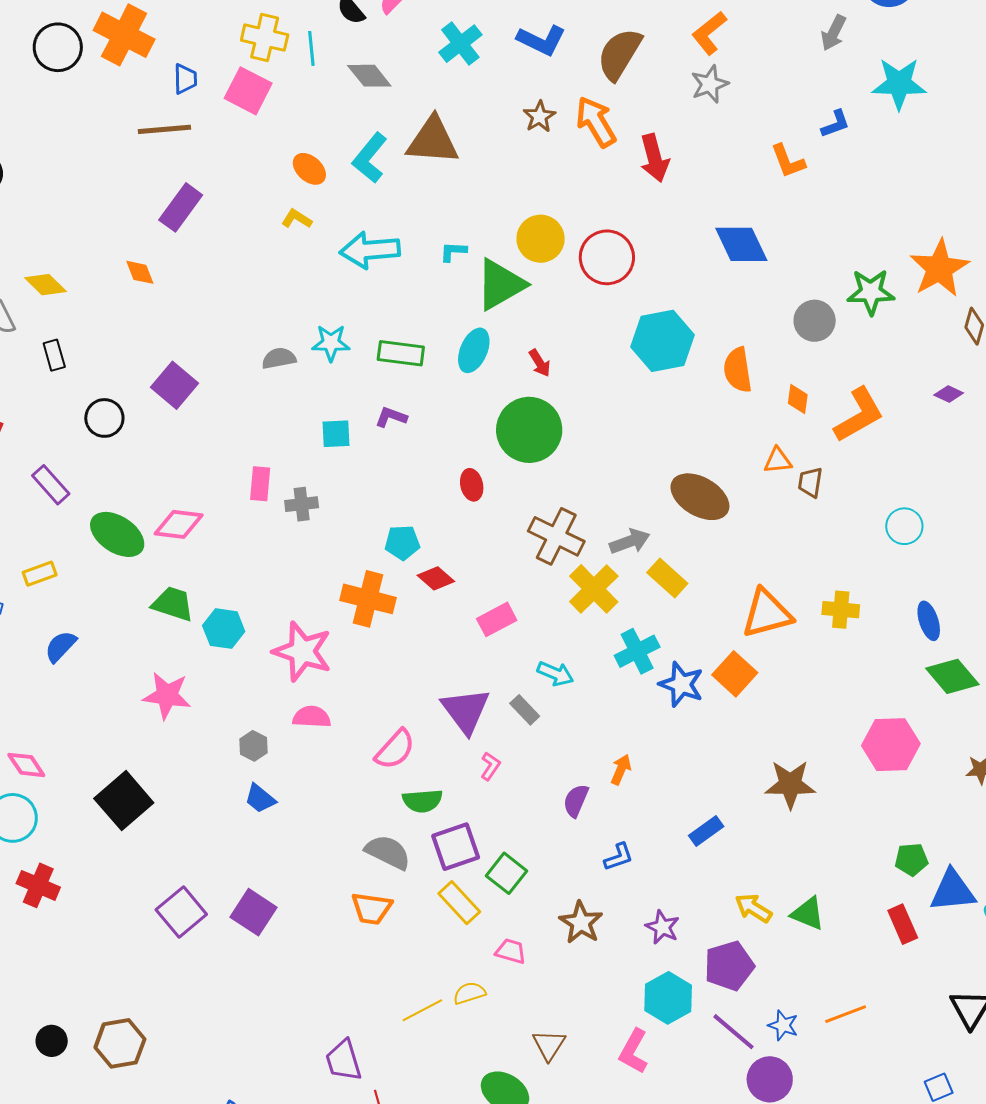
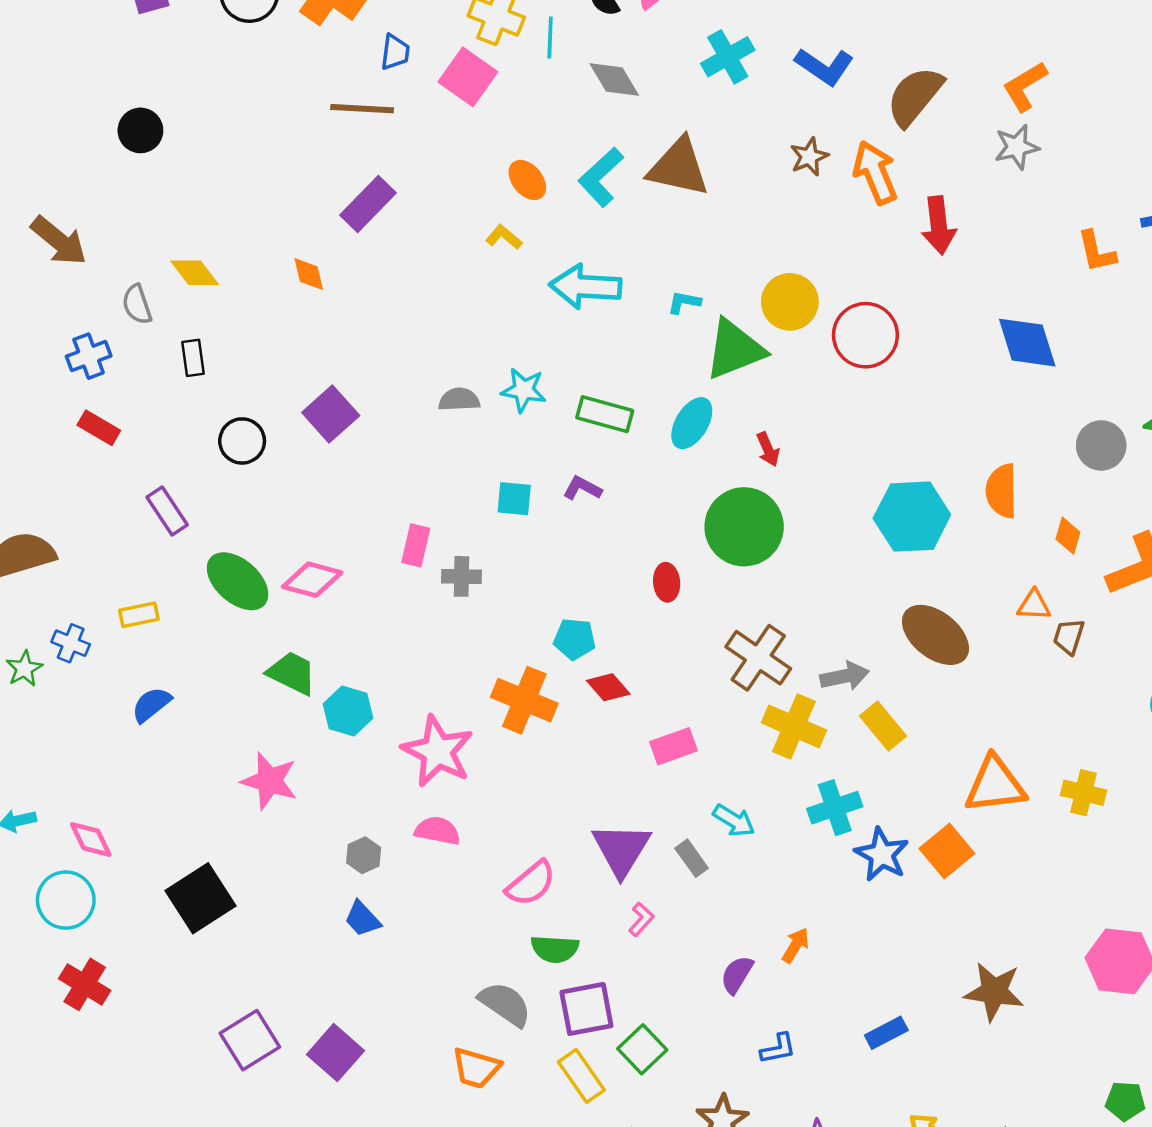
cyan hexagon: (663, 341) -> (912, 517), moved
yellow cross: (594, 589) -> (794, 726), turned -30

